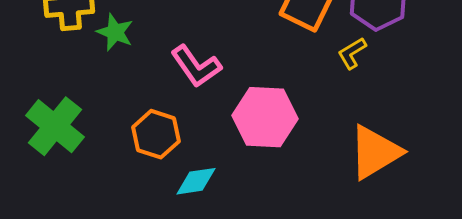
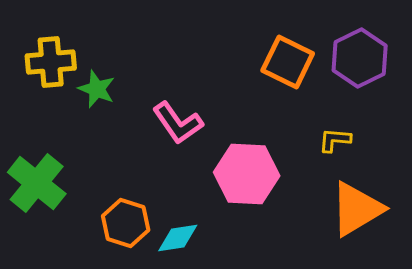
yellow L-shape: (352, 53) -> (335, 140), moved, turned 36
orange hexagon: (156, 134) -> (126, 223), moved

